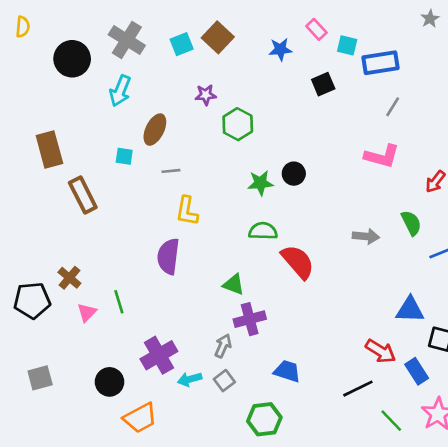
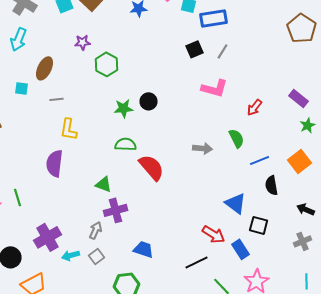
black square: (323, 84) -> (194, 49), moved
blue triangle: (410, 310) -> (236, 203), turned 35

